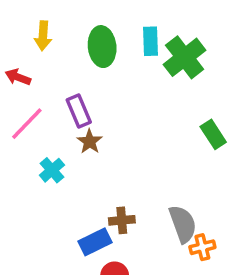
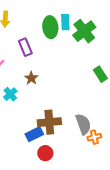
green ellipse: (102, 47) -> (50, 27), moved
purple rectangle: (79, 111) -> (25, 47), moved
brown cross: (122, 220) -> (49, 122), size x1.6

